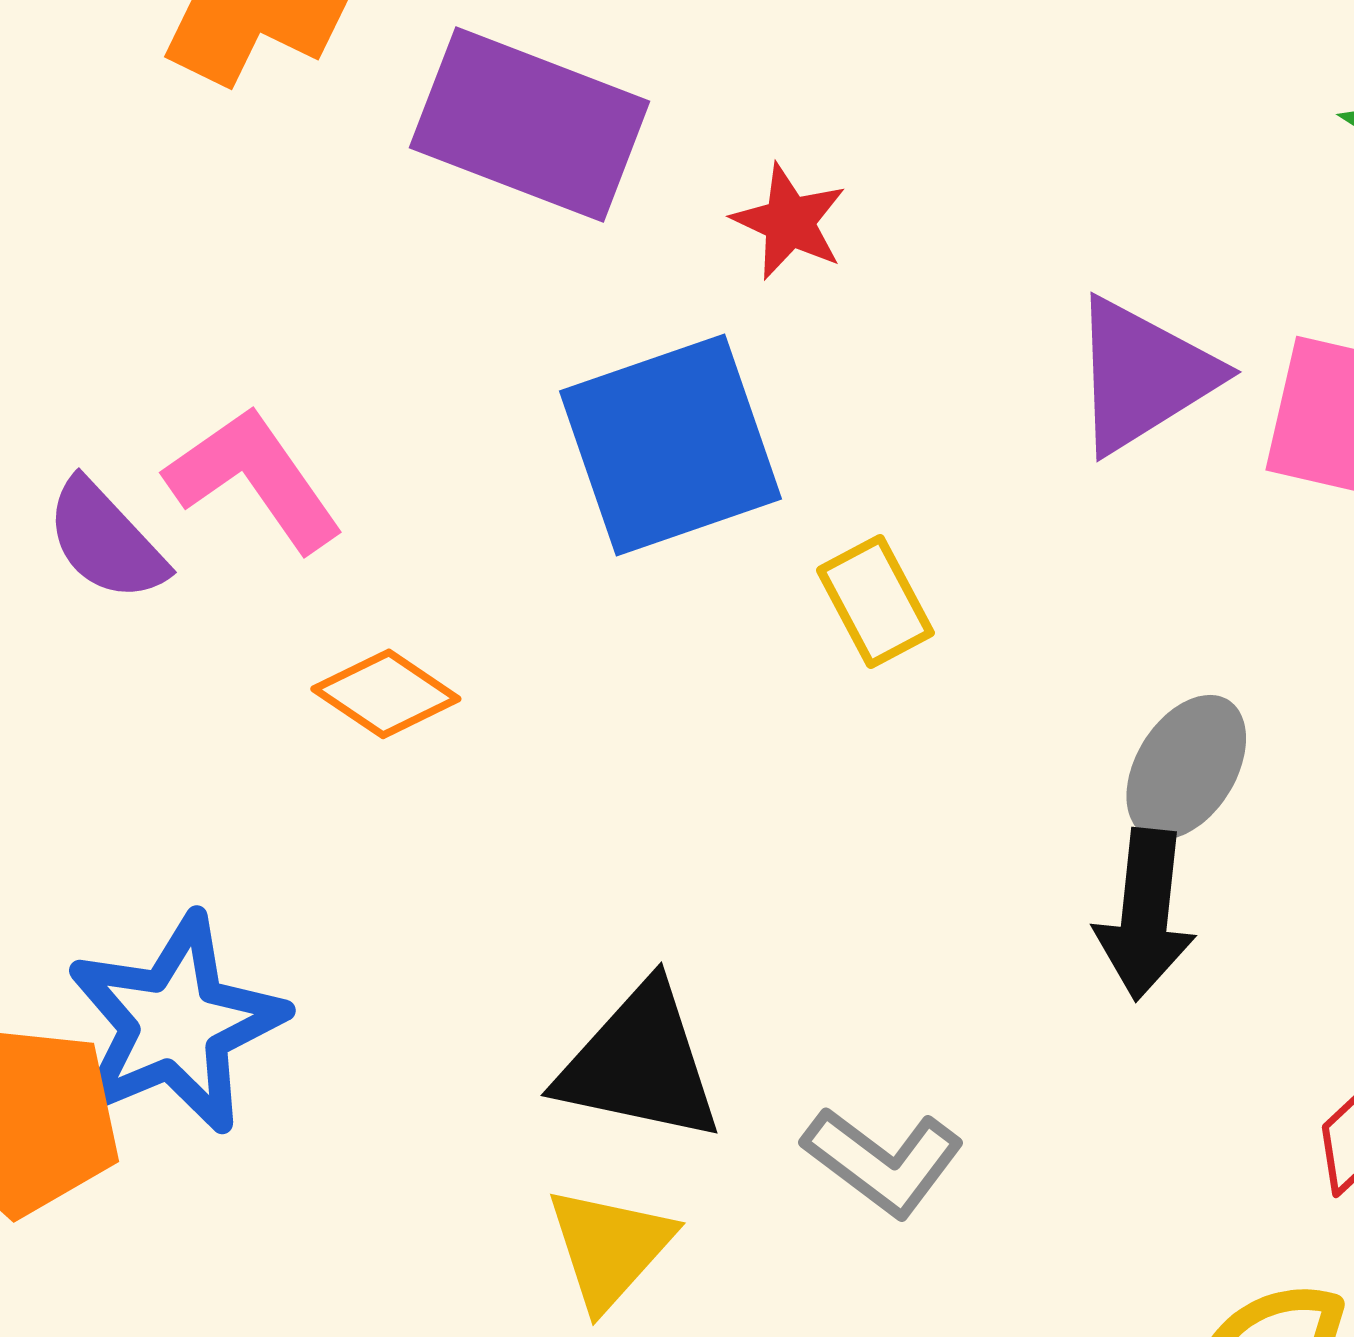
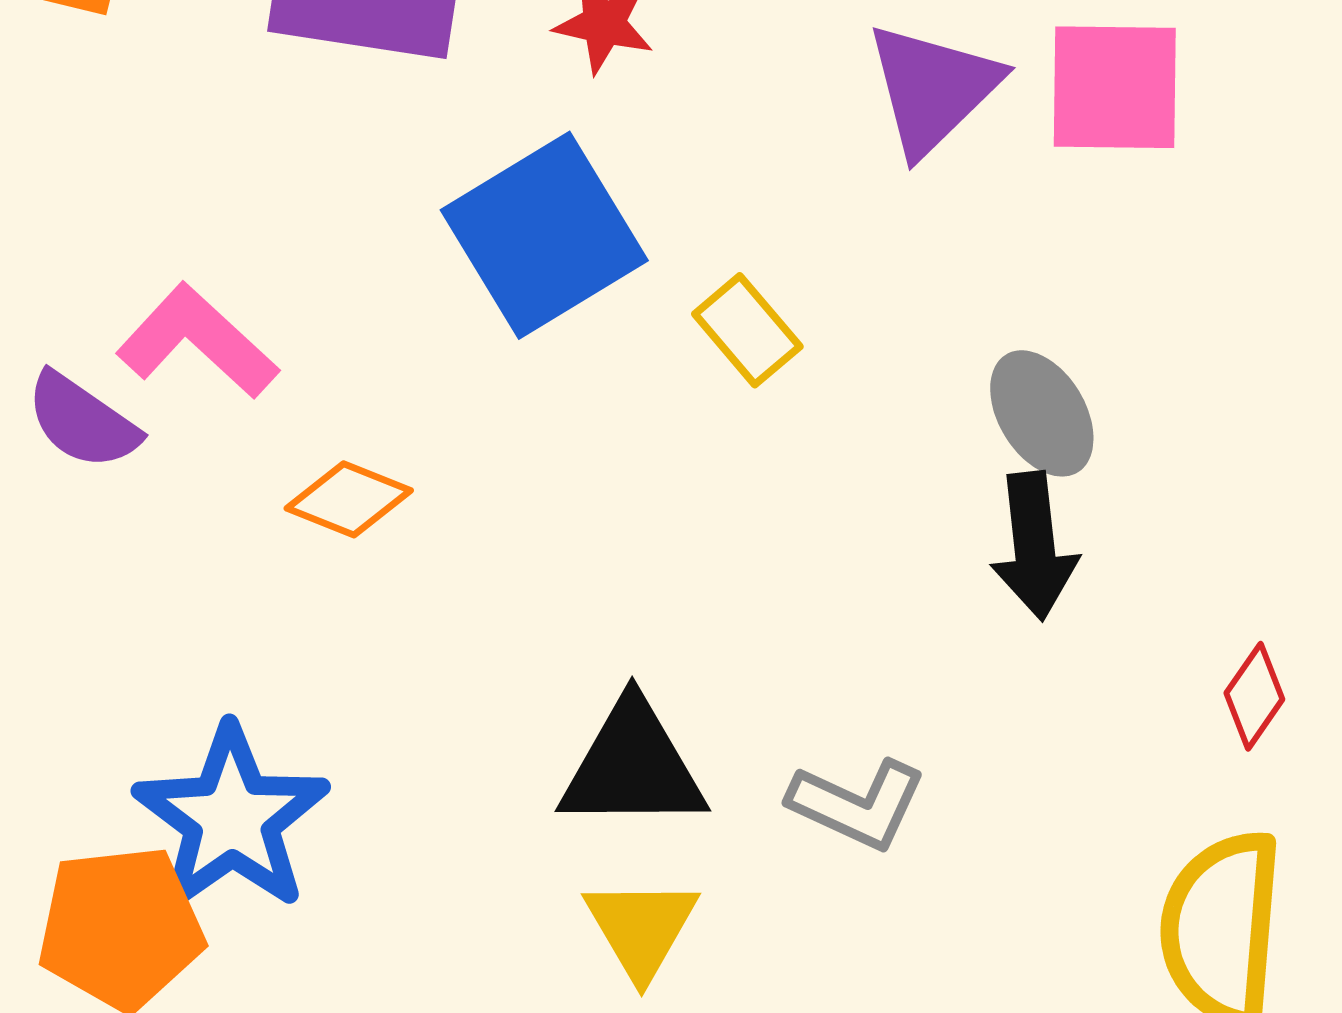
gray ellipse: (1186, 767) -> (1042, 413), turned -51

